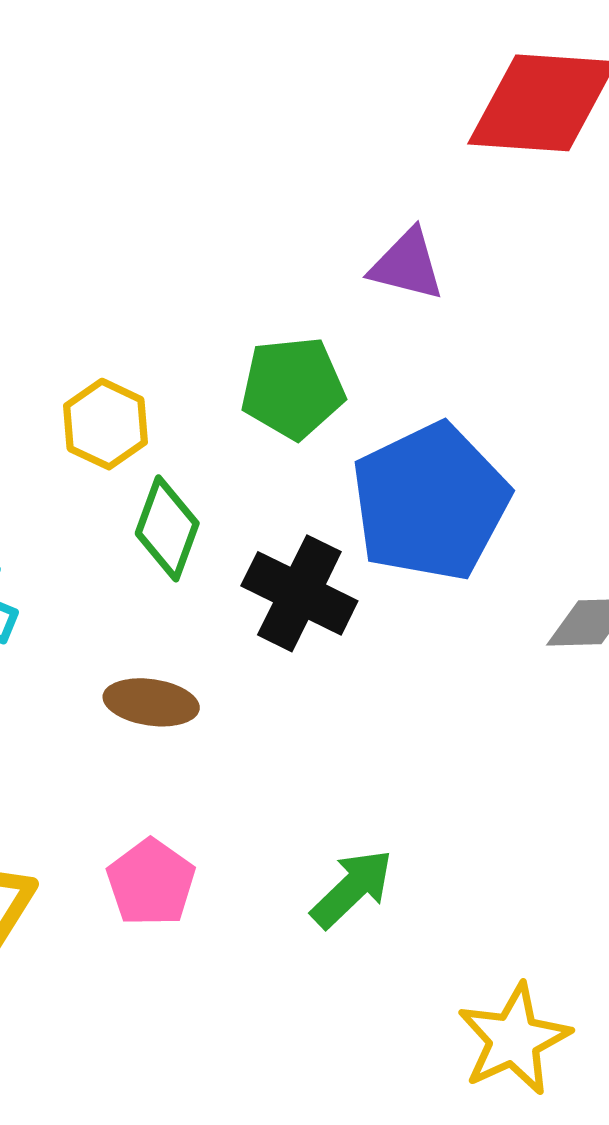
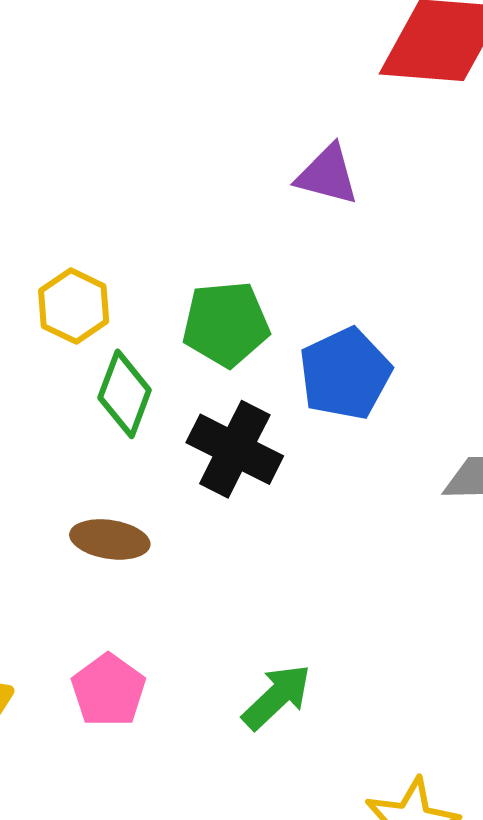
green pentagon: (293, 388) -> (226, 324), moved
blue pentagon: (430, 502) -> (345, 374), size x0.7

